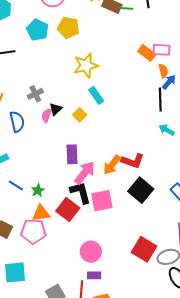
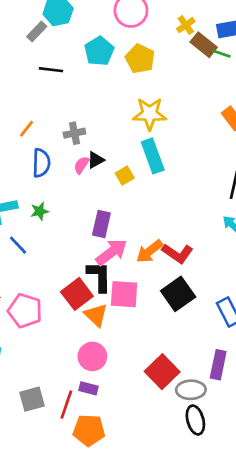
cyan rectangle: (96, 95) -> (153, 156), size x1.4
green star: (38, 190) -> (40, 211), moved
orange triangle: (41, 213) -> (96, 315), moved, turned 36

